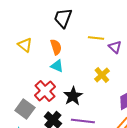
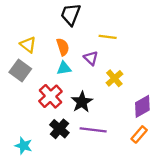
purple triangle: (115, 47) -> (91, 58), moved
cyan triangle: (57, 66) -> (64, 68), turned -32
gray square: (25, 109) -> (20, 70), moved

